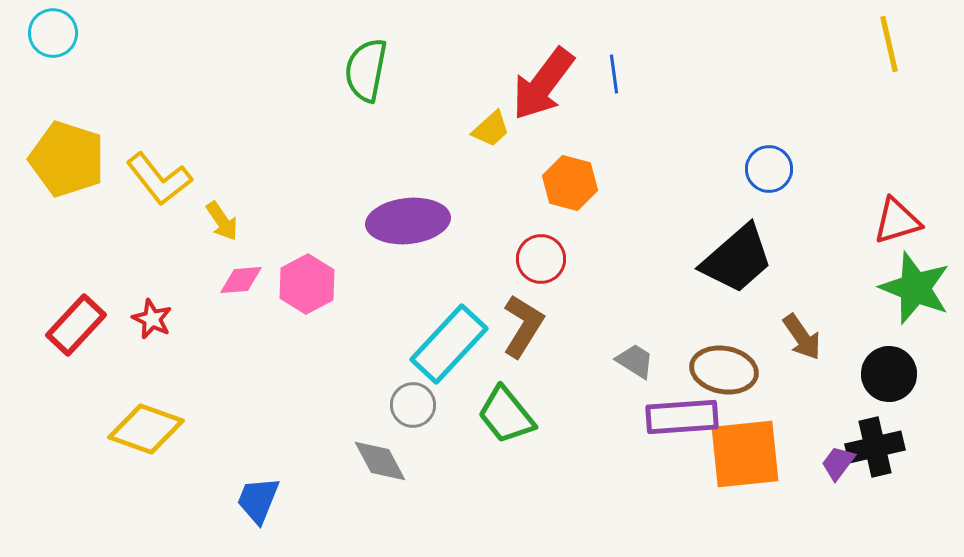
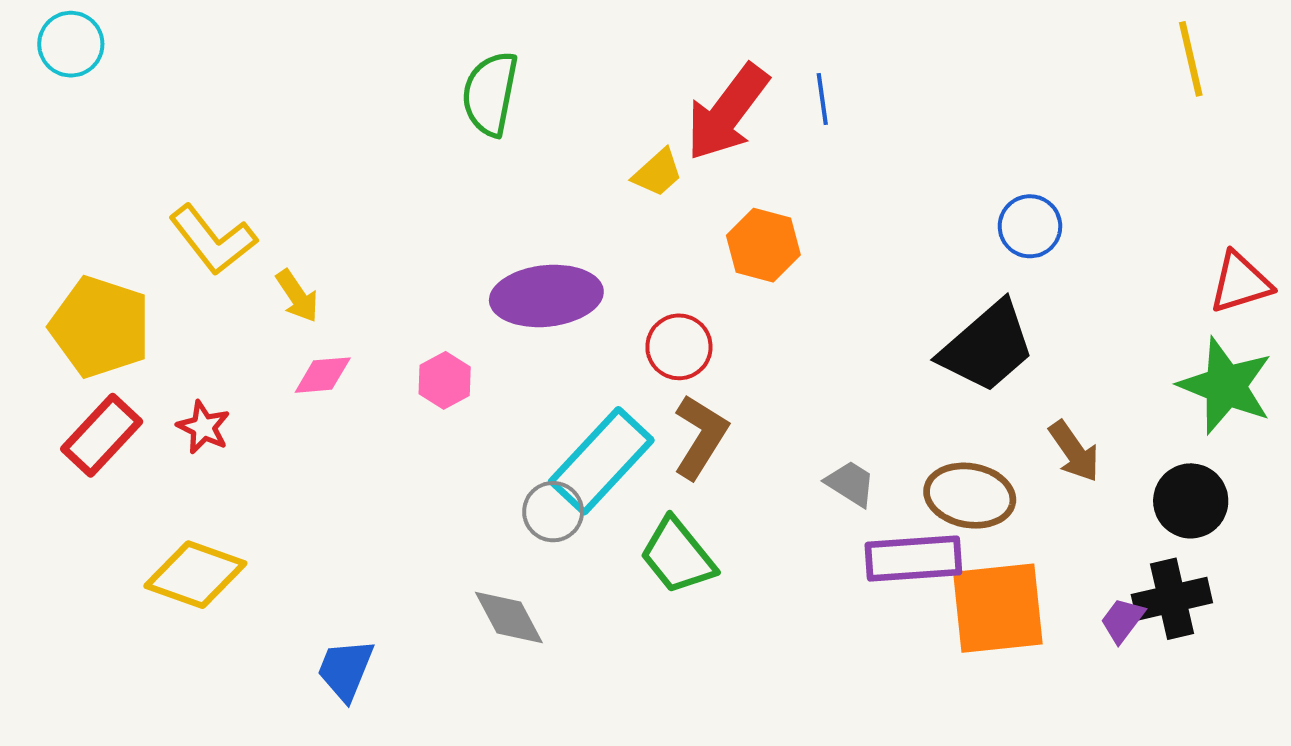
yellow pentagon: (67, 159) -> (100, 327), moved
red triangle: (897, 221) -> (1240, 283), moved
red circle: (541, 259) -> (679, 347), moved
pink hexagon: (307, 284) -> (445, 380), moved, size x0.7
gray circle: (413, 405) -> (553, 512), moved

